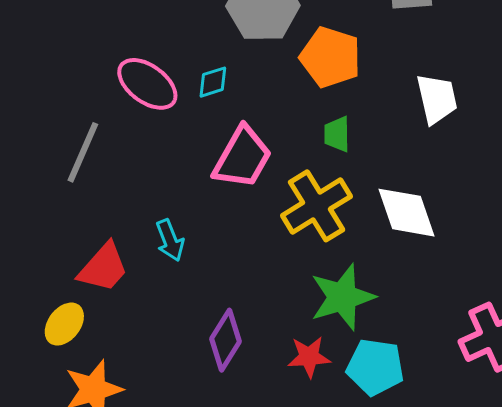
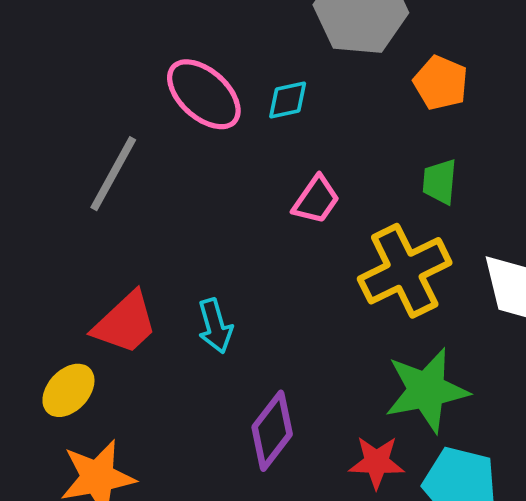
orange pentagon: (330, 57) -> (441, 83), size x0.7
pink trapezoid: (242, 158) -> (316, 200), size x0.6
cyan arrow: (170, 240) -> (215, 326), moved

